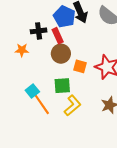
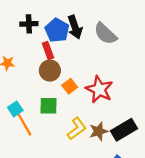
black cross: (39, 31) -> (29, 24), moved
orange square: (80, 66) -> (70, 86), turned 32
yellow L-shape: (72, 105) -> (77, 129), moved

